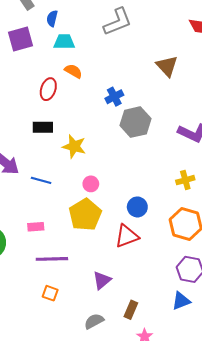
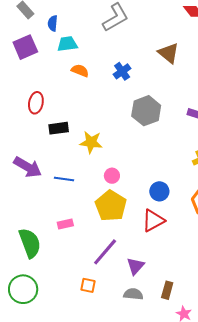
red ellipse: (48, 89) -> (36, 103), moved
blue cross: (114, 97) -> (122, 71), moved
purple line: (52, 259) -> (105, 252), moved, turned -40
gray semicircle: (94, 321) -> (133, 294), moved, turned 42

